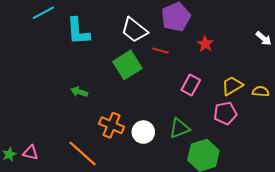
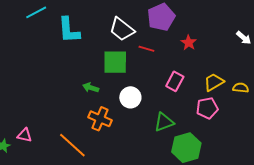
green square: (127, 65) -> (115, 62), turned 32
green arrow: (79, 92) -> (91, 88), moved
white circle: (143, 132) -> (130, 97), moved
pink triangle: (31, 153) -> (25, 135), moved

